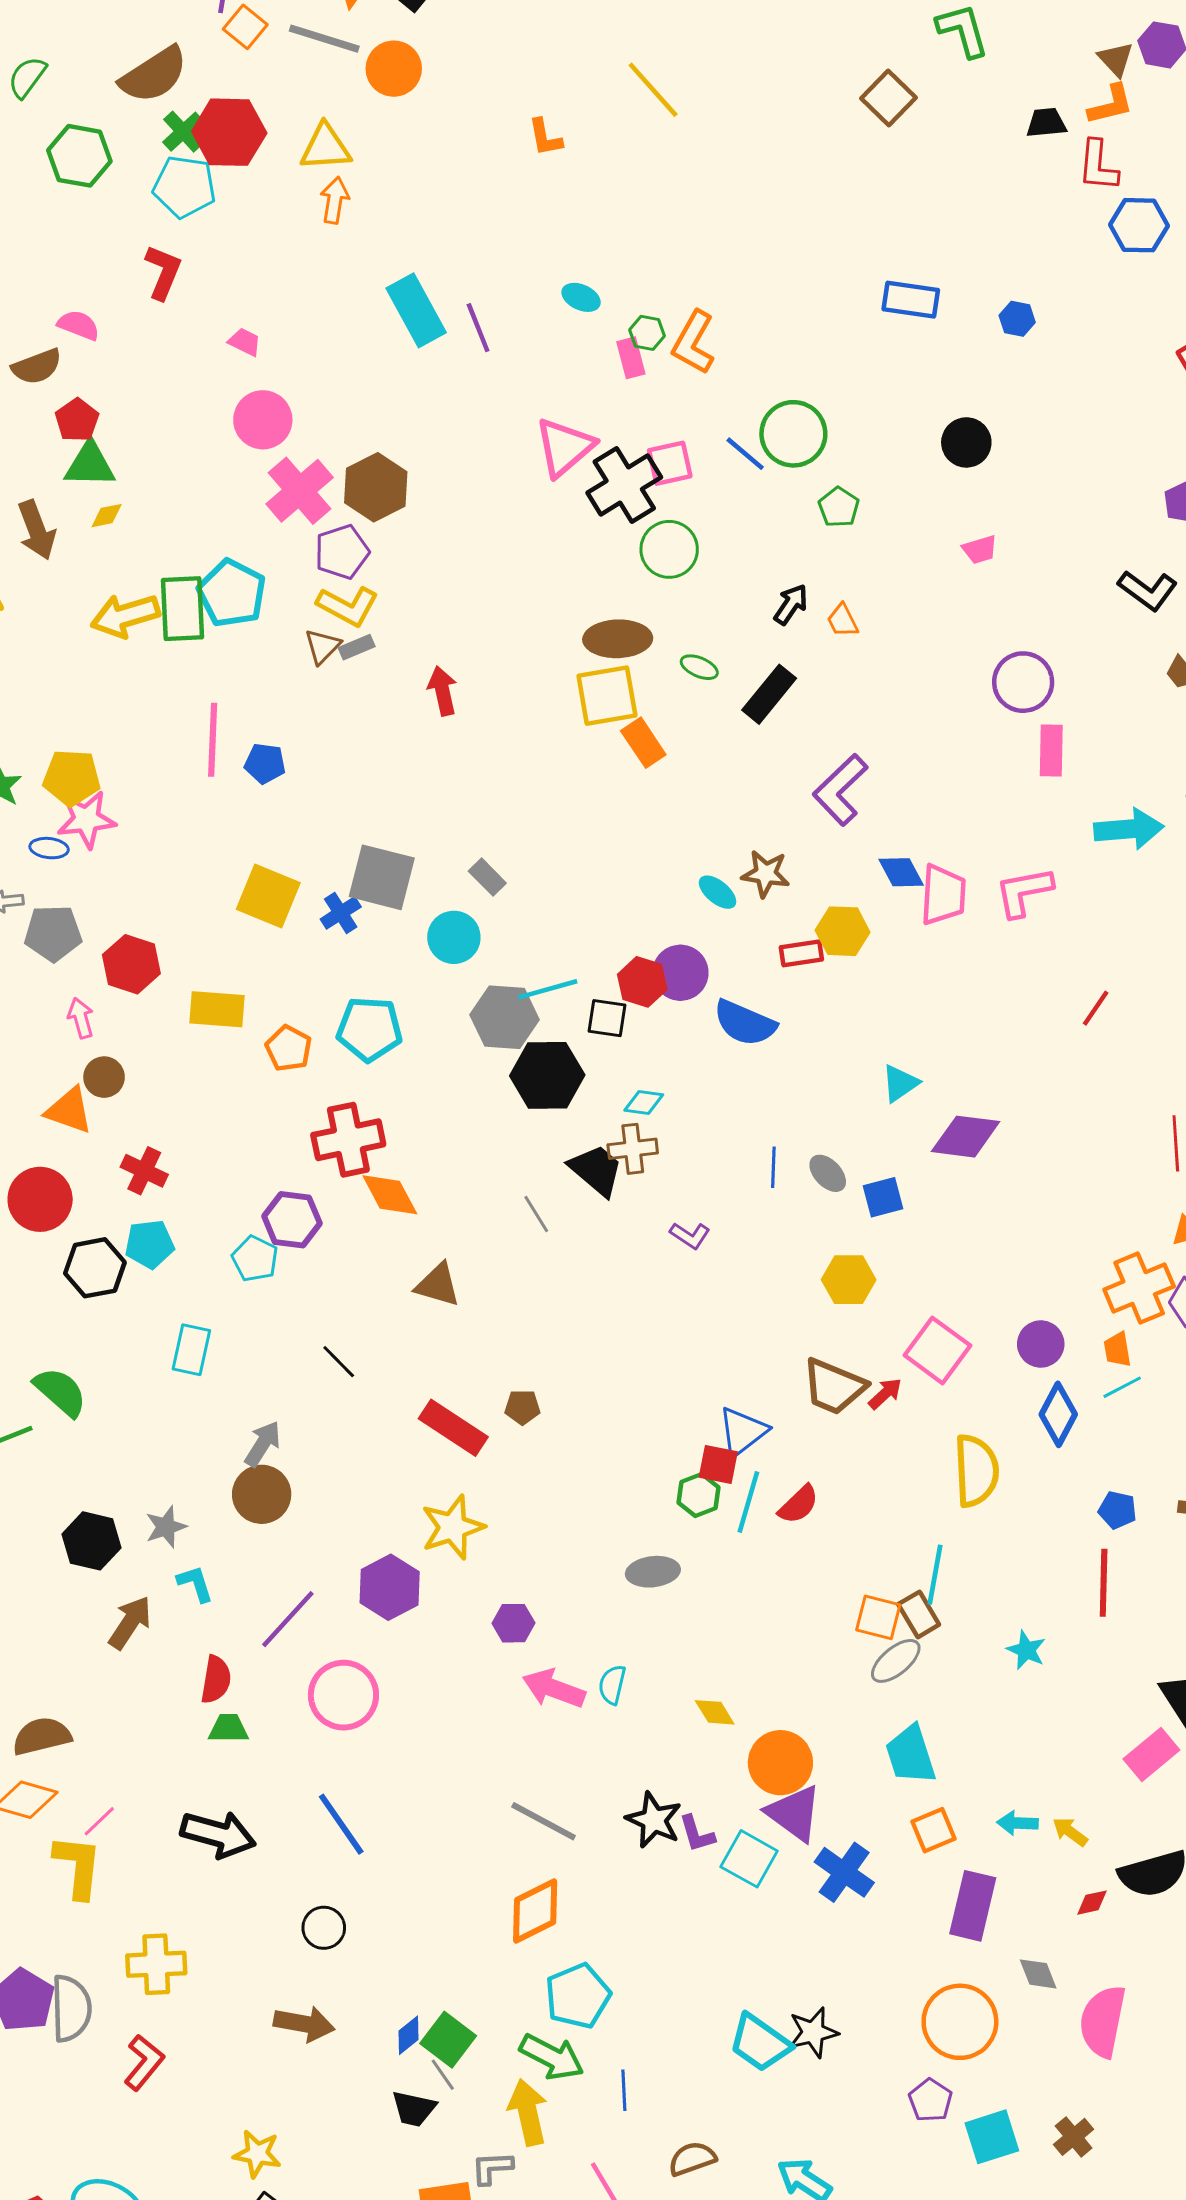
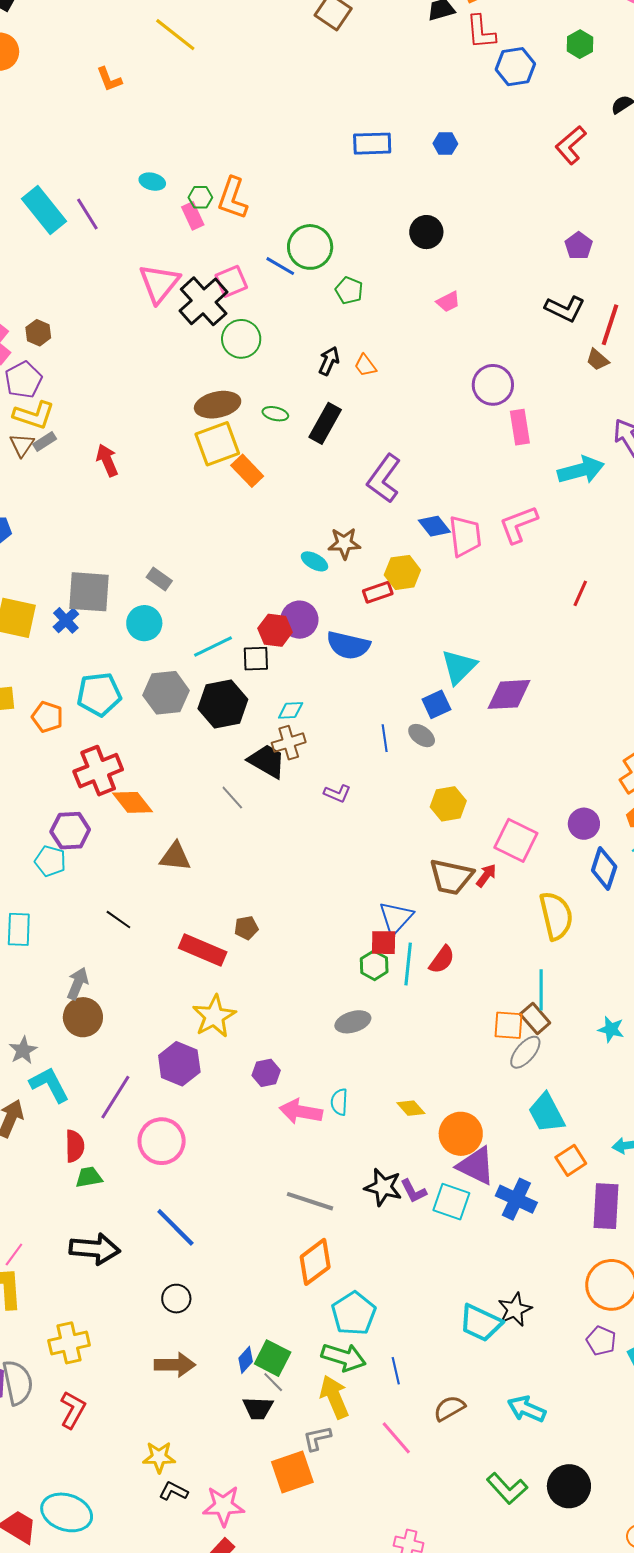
brown hexagon: (376, 487) -> (38, 333), size x0.6
gray hexagon: (505, 1017) -> (166, 693), moved
cyan triangle: (900, 1083) -> (459, 667), size x1.4
blue square: (883, 1197) -> (436, 704), moved
cyan L-shape: (195, 1584) -> (49, 1085), size x1.5

